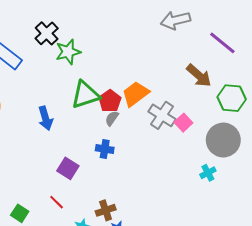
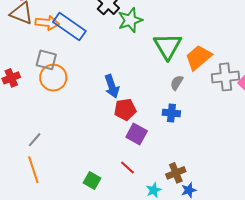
green triangle: (85, 95) -> (168, 46), moved, turned -40
red pentagon: (110, 101) -> (125, 110), moved, turned 30
gray cross: (162, 115) -> (225, 77), turned -36

